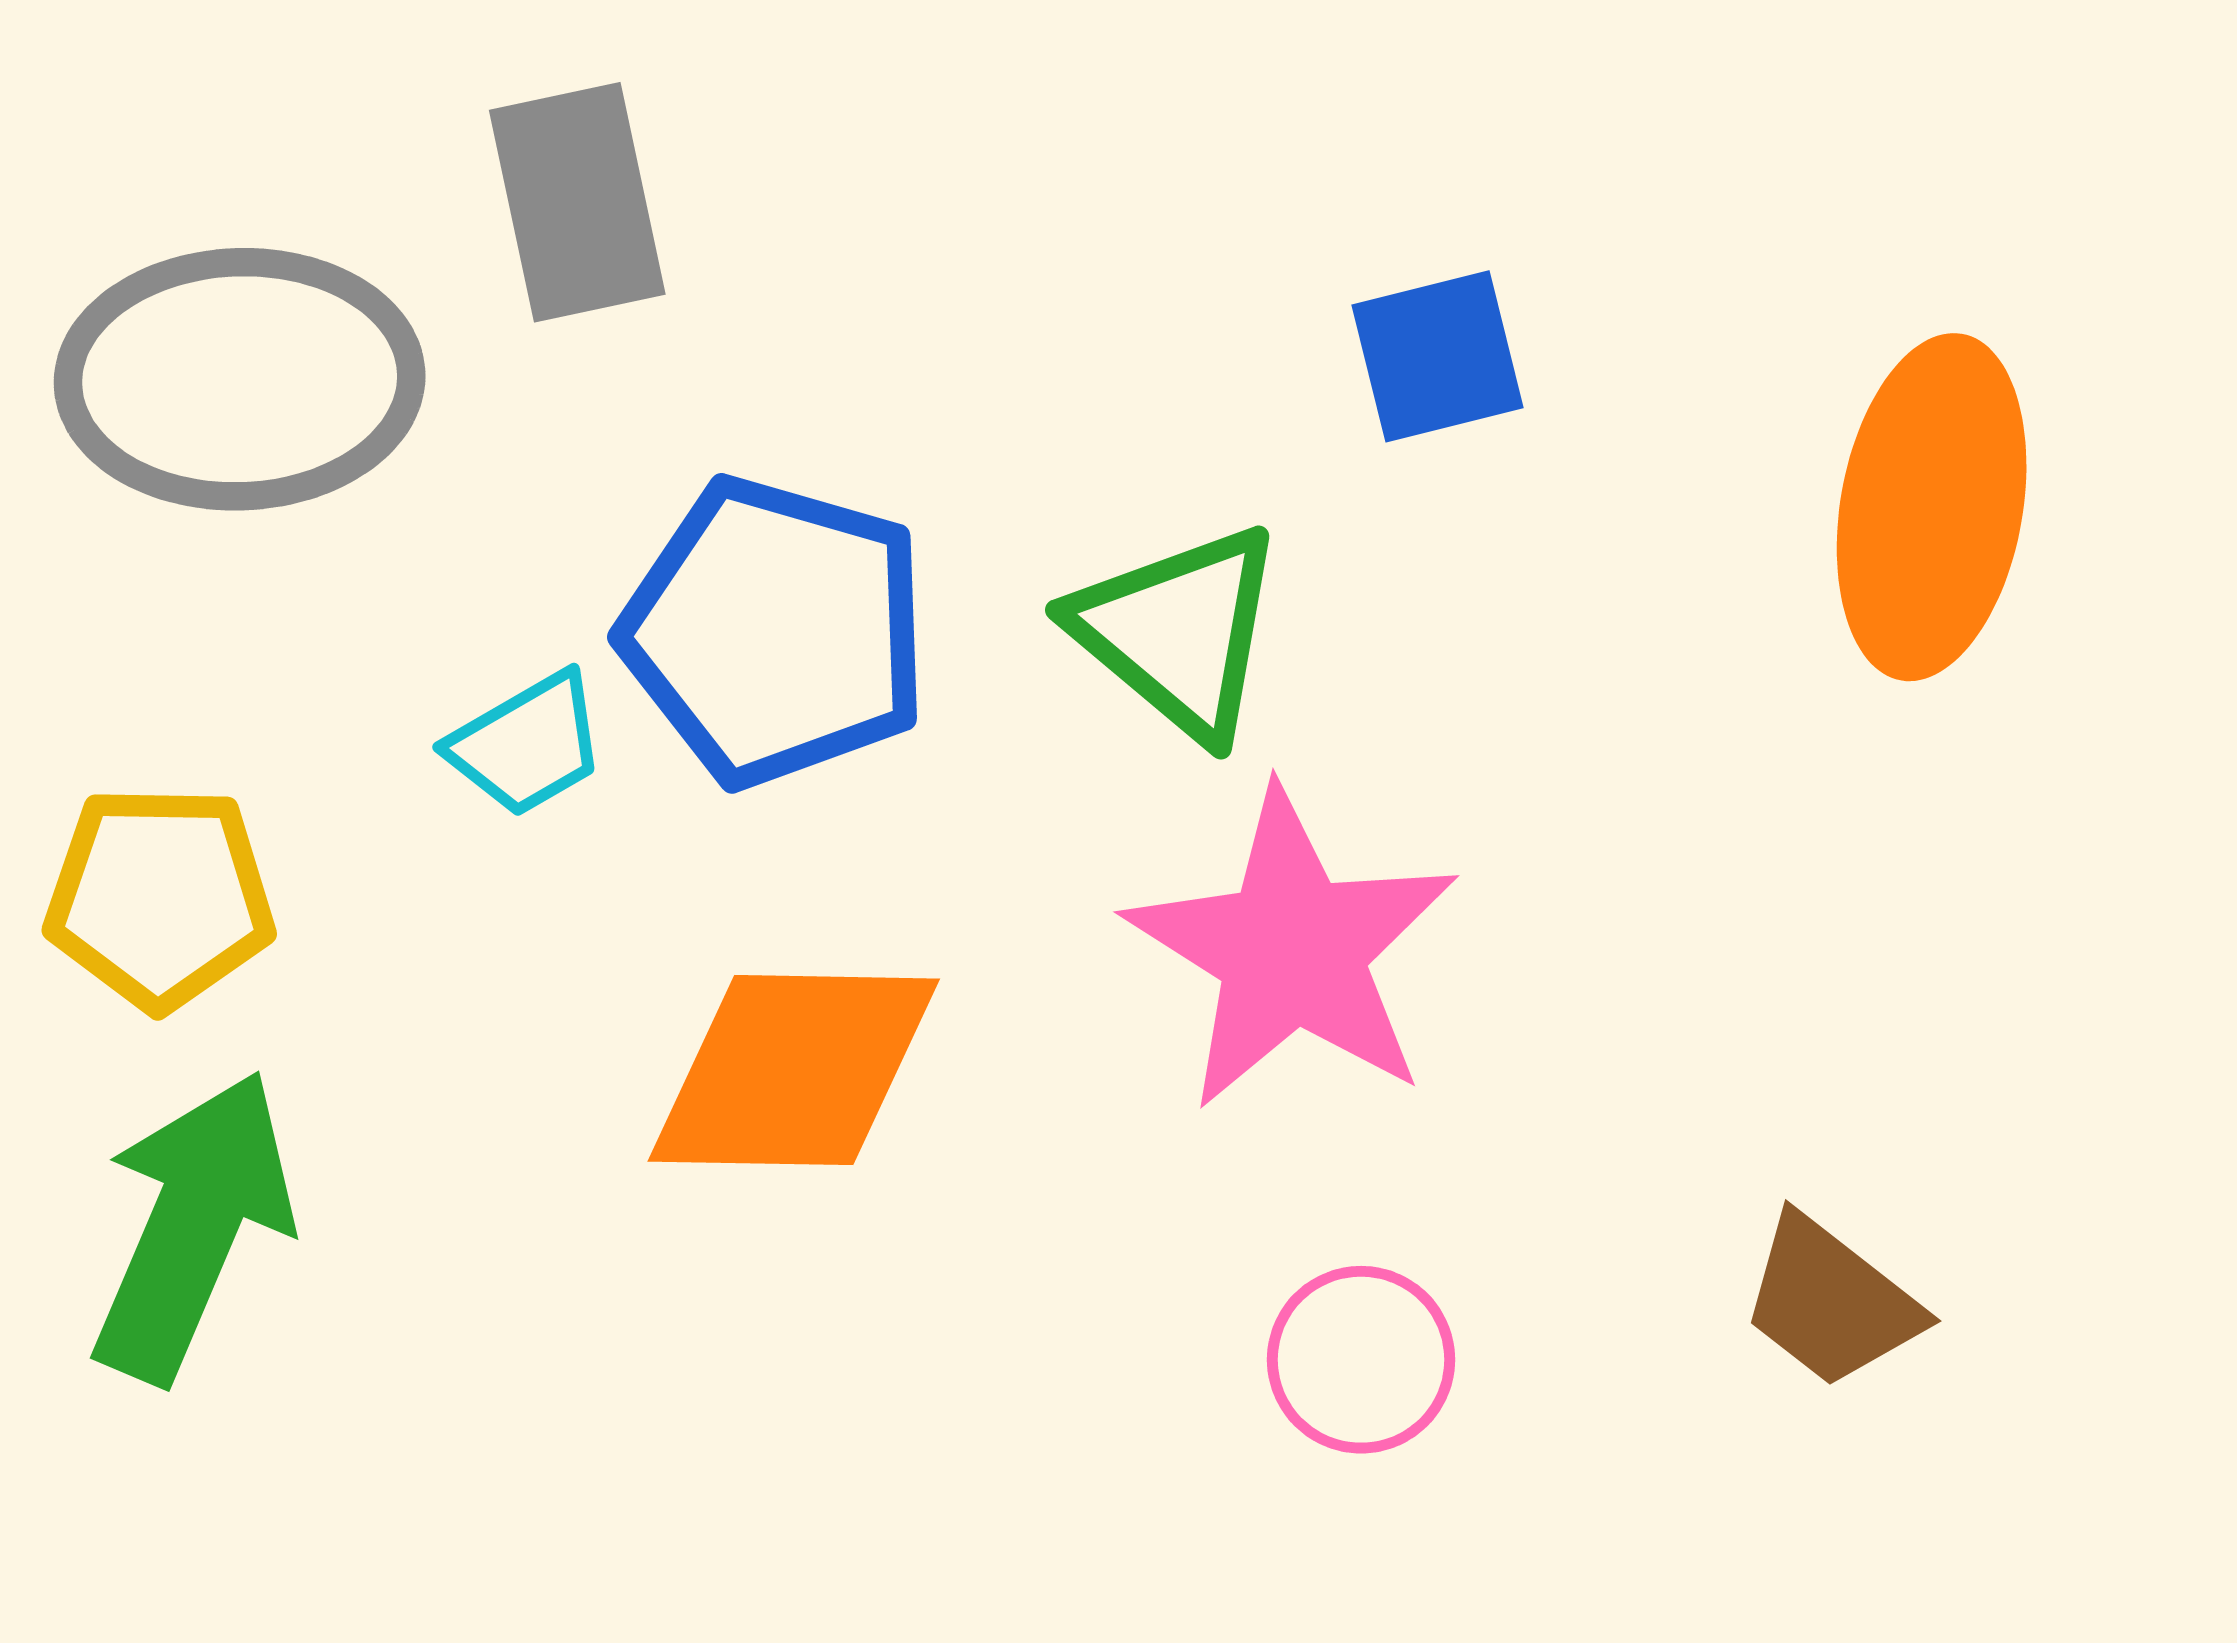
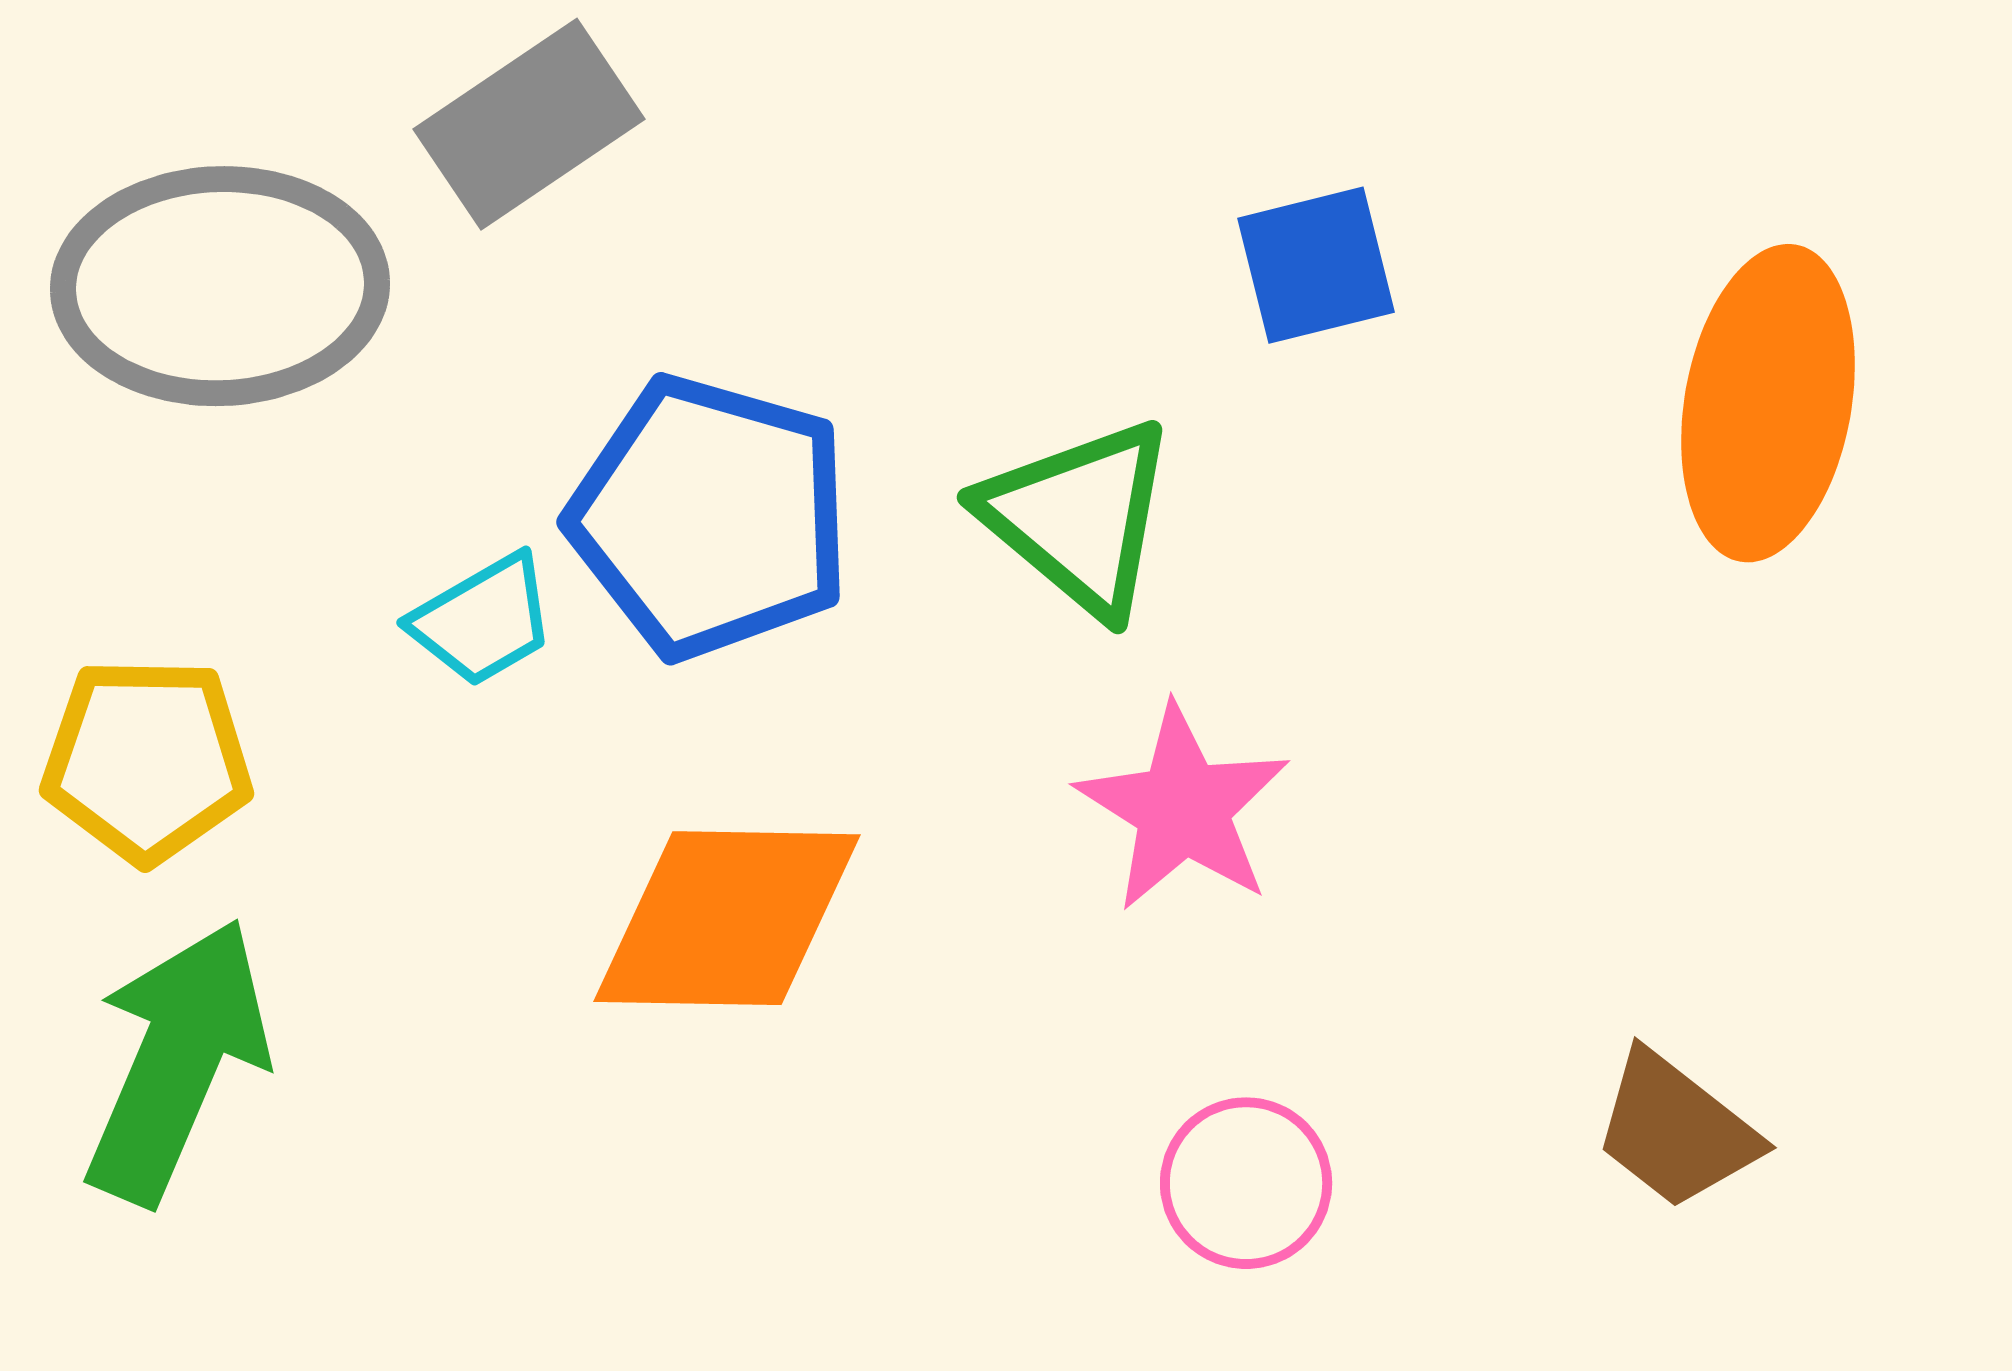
gray rectangle: (577, 202) -> (529, 124), turned 68
pink star: (1292, 950) -> (1183, 808), size x0.7

